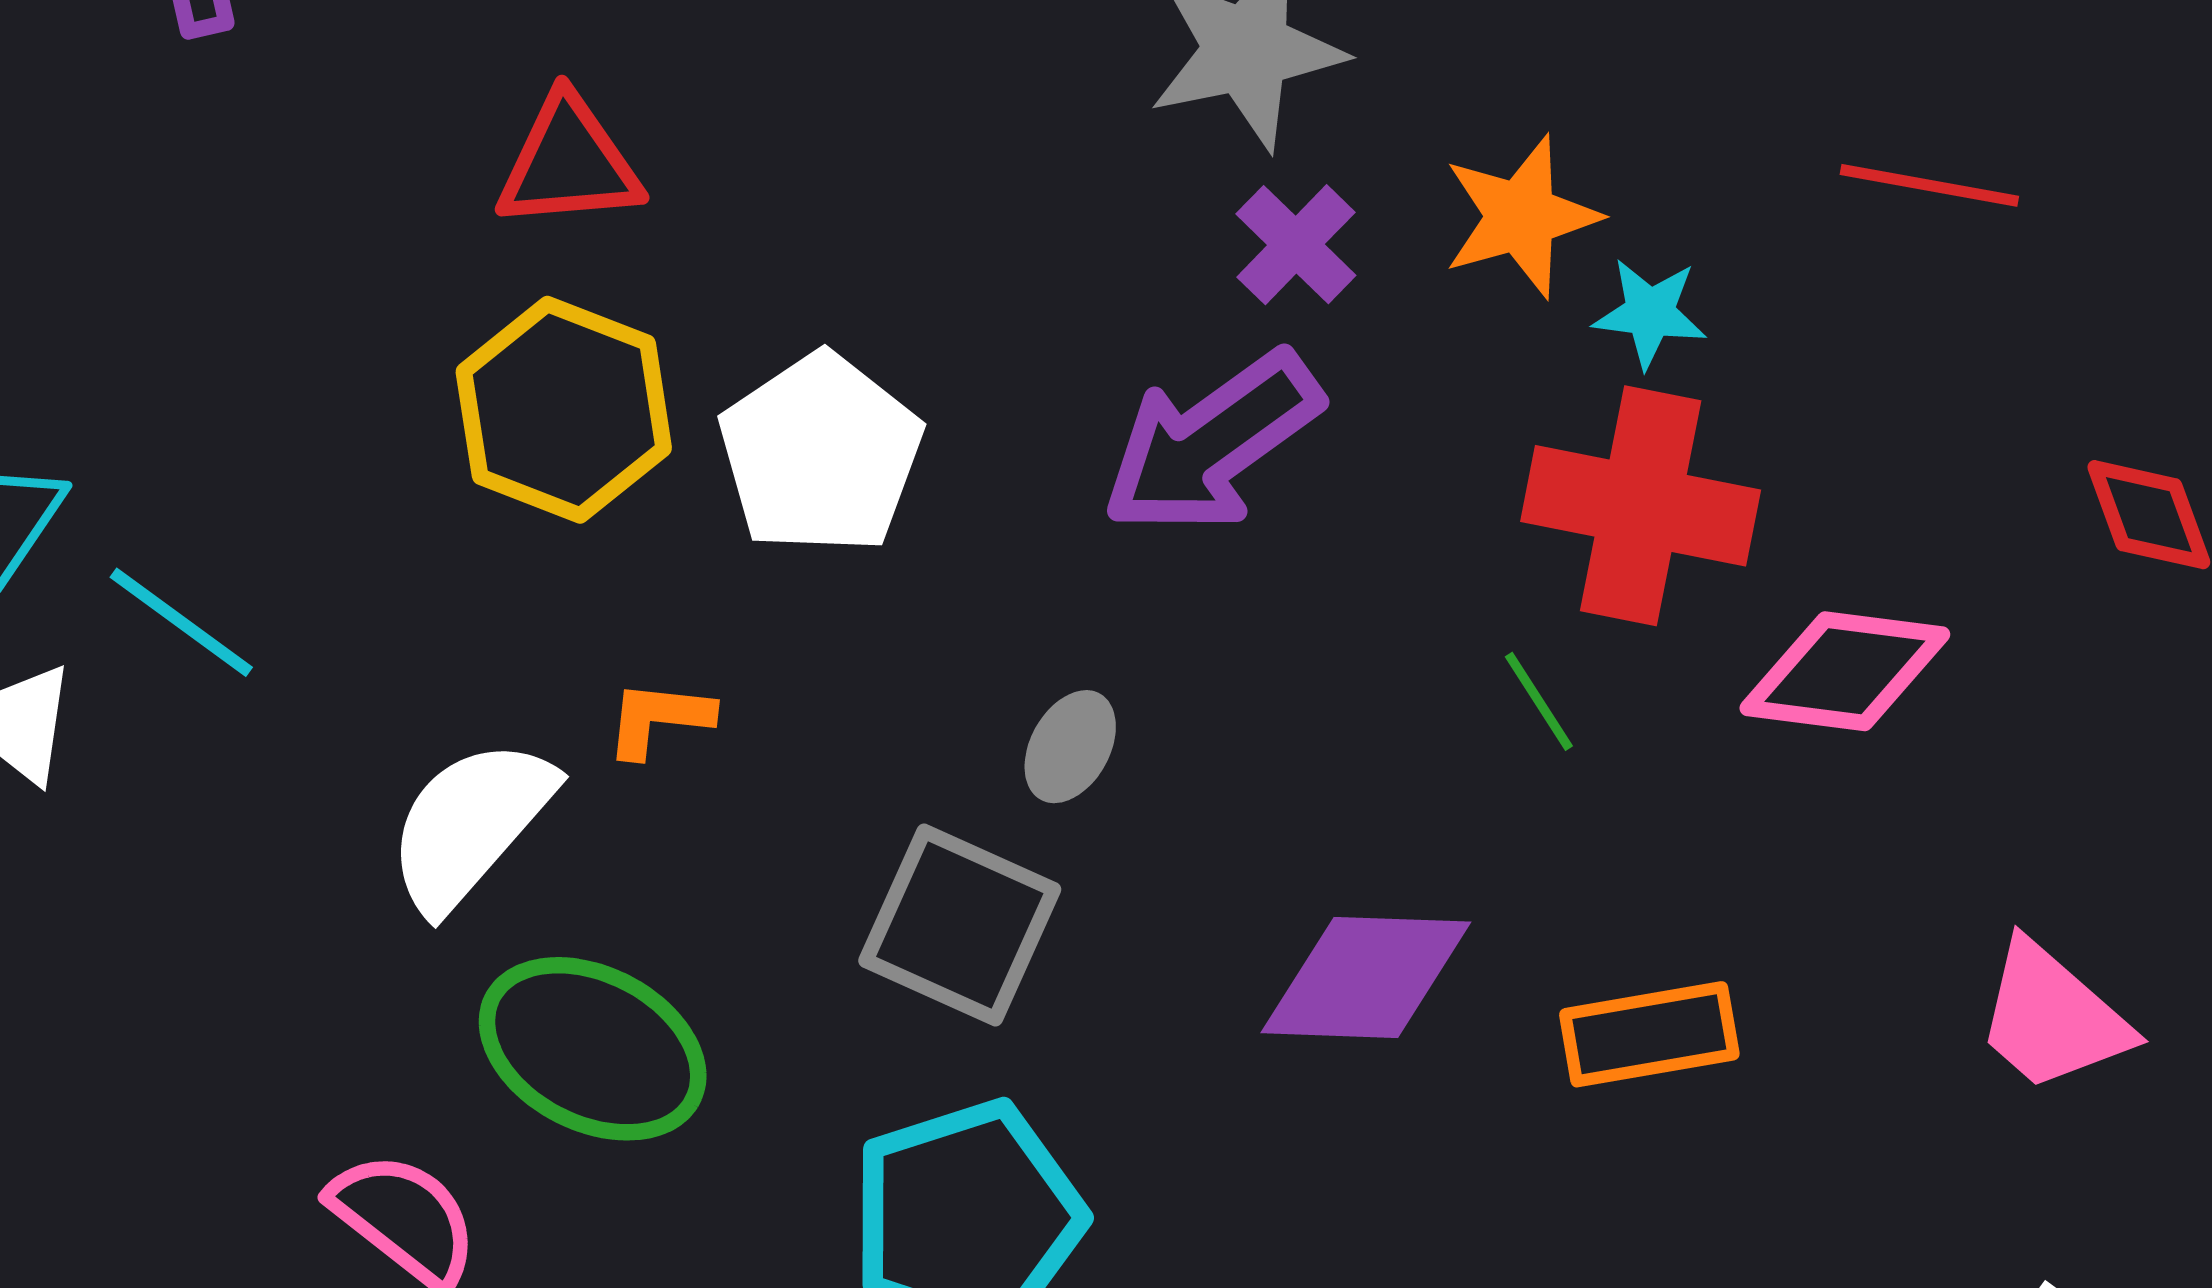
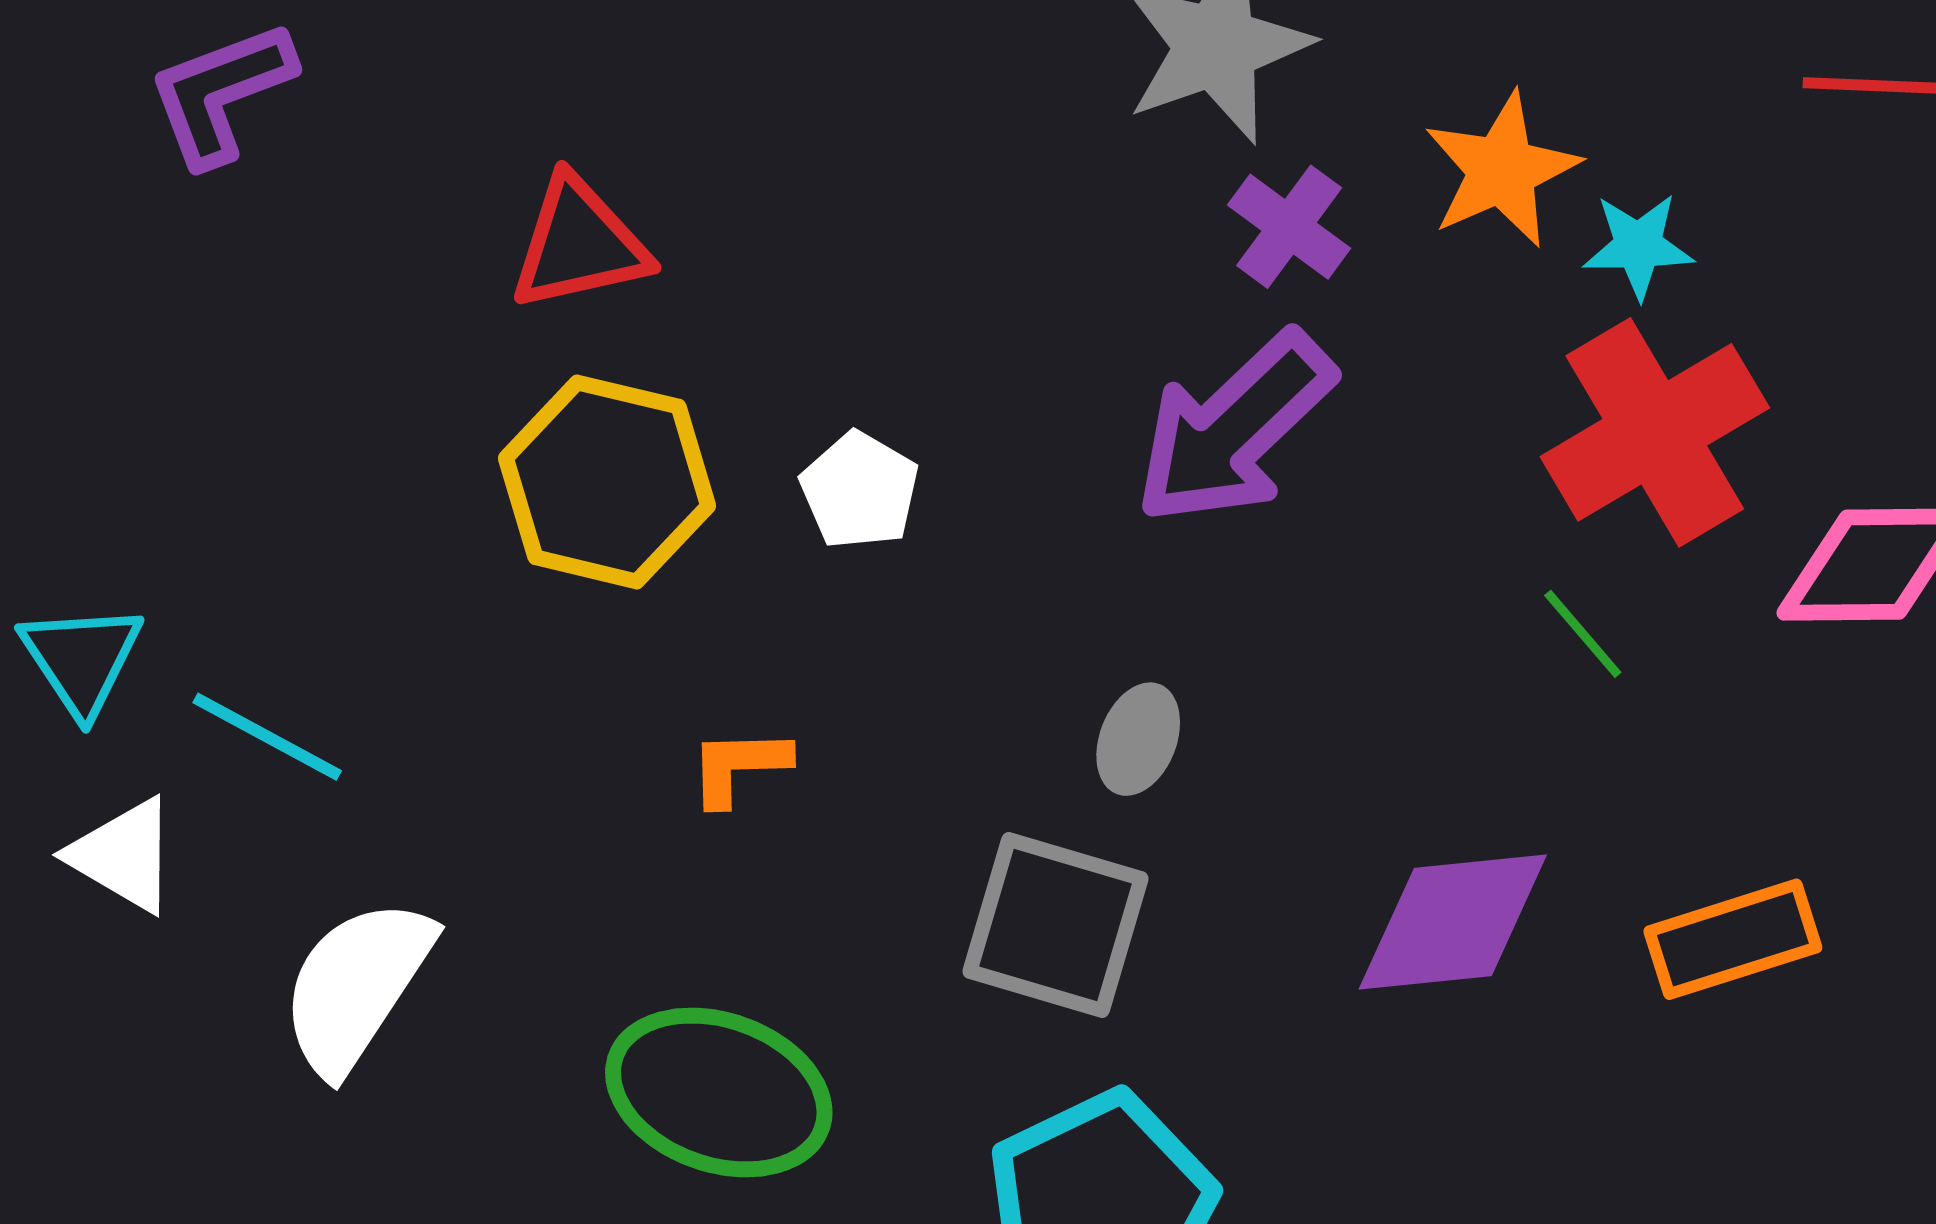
white pentagon: (821, 454) -> (860, 490), size x0.6
red cross: (1641, 506) -> (1655, 432), turned -34
white semicircle: (470, 825) -> (357, 986), moved

